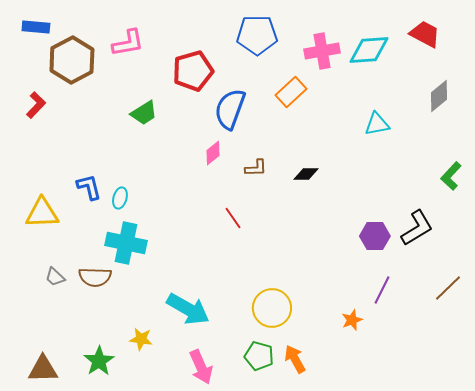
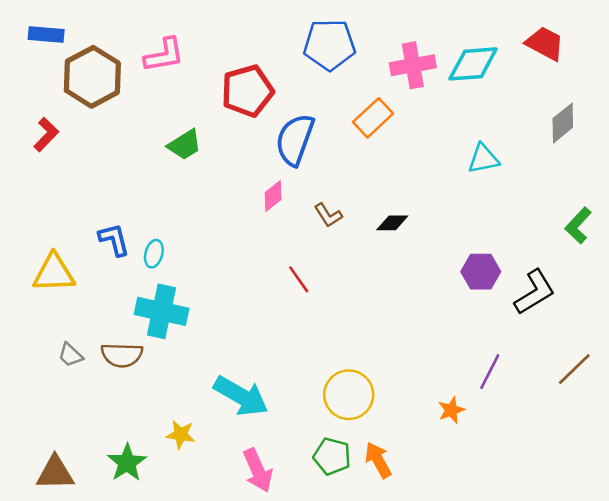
brown L-shape: (256, 168) -> (328, 215), turned 60
purple hexagon: (375, 236) -> (481, 272), moved

